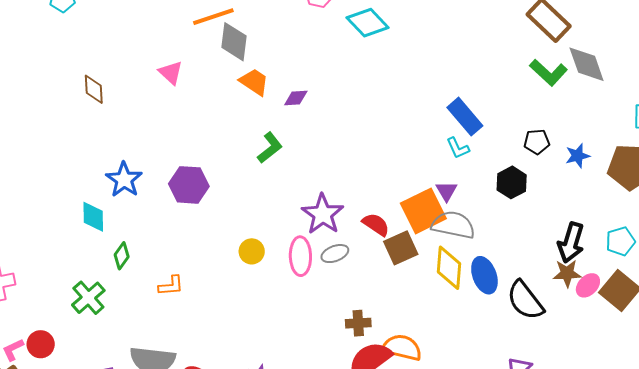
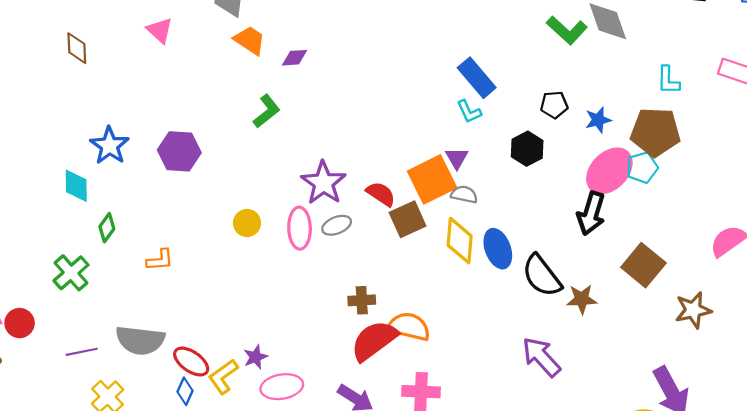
gray semicircle: (453, 225) -> (464, 194), size x0.6
cyan pentagon: (620, 241) -> (642, 168), moved
brown star: (567, 273) -> (582, 299), moved
pink ellipse: (588, 285) -> (609, 171), moved, size x1.8

